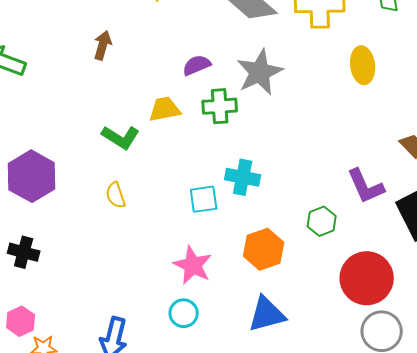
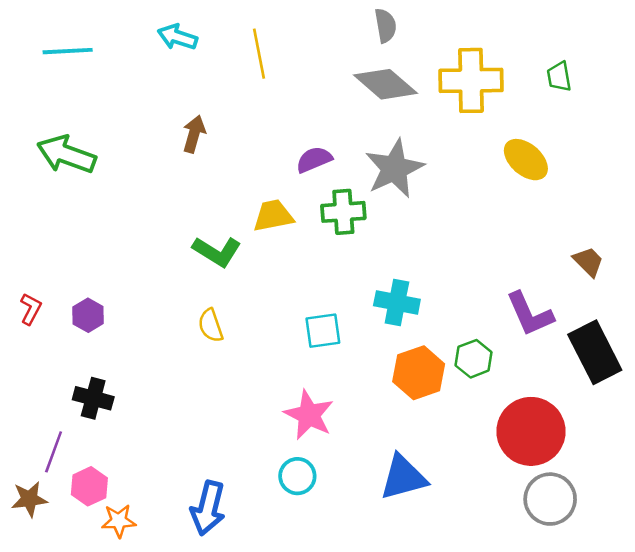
yellow ellipse: (363, 65) -> (526, 160), turned -42
purple hexagon: (32, 176) -> (88, 315), moved, size x0.5
cyan cross: (243, 177) -> (397, 303), moved
orange hexagon: (264, 249) -> (419, 373), moved

